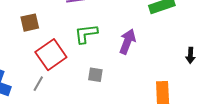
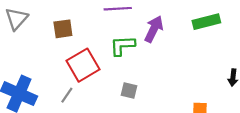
purple arrow: (127, 42) -> (154, 29), moved

